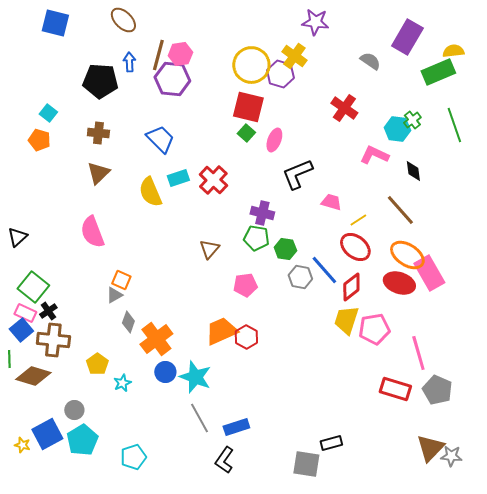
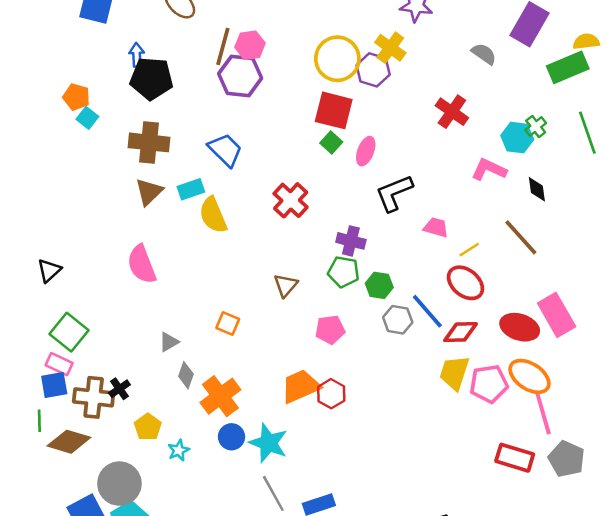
blue arrow: (129, 62) -> (137, 55), moved
brown cross: (98, 133) -> (149, 142), size x1.5
orange pentagon: (39, 140) -> (76, 97), moved
cyan rectangle: (178, 178) -> (191, 189), moved
orange ellipse: (407, 255) -> (529, 376), moved
orange square: (121, 280) -> (228, 323), moved
red diamond: (351, 287) -> (461, 332), turned 36
black cross: (48, 311) -> (119, 389), moved
blue square: (21, 330) -> (54, 385), turned 30
gray circle: (74, 410) -> (119, 484), size x1.8

